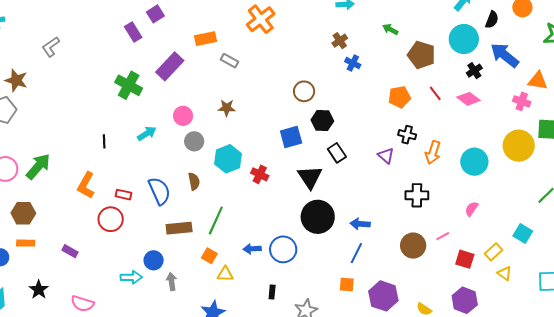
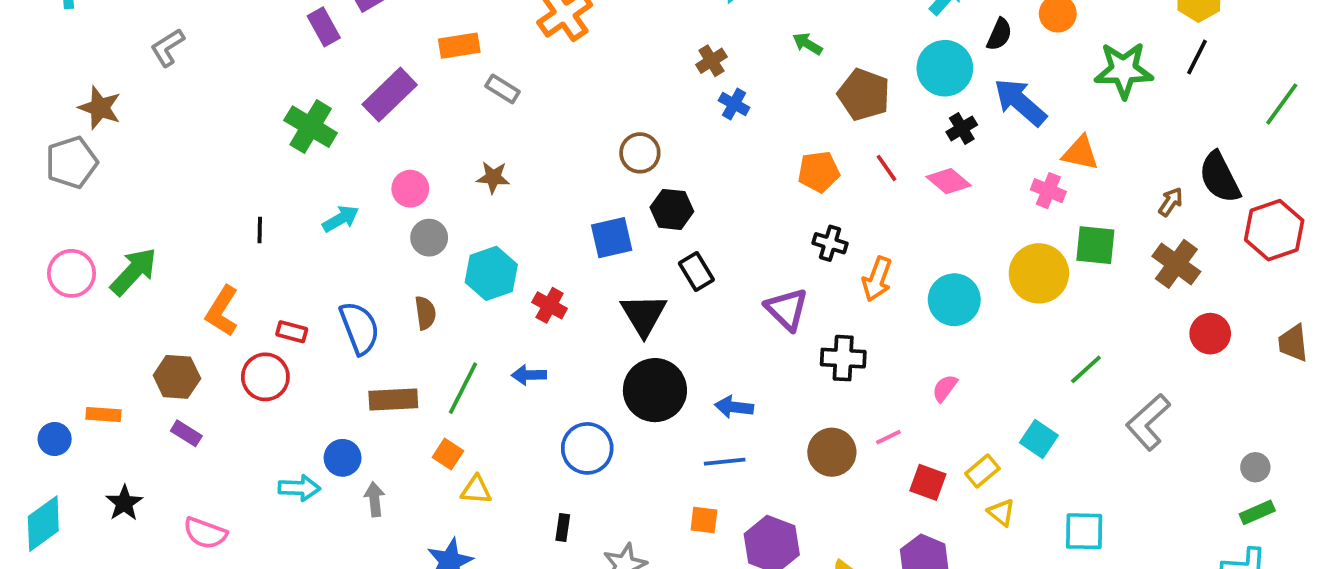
purple triangle: (386, 156) -> (787, 309), moved, size x1.4
brown hexagon: (23, 213) -> (177, 377), moved
blue arrow: (252, 249) -> (529, 375), moved
blue line: (356, 253) -> (725, 462), turned 55

